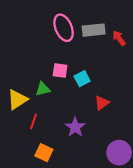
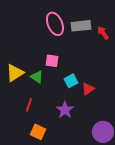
cyan square: (82, 79) -> (71, 81), moved
green triangle: (43, 89) -> (37, 77), turned 48
yellow triangle: (17, 99) -> (15, 73), moved

